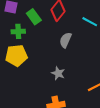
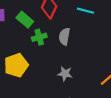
green cross: (18, 31) -> (39, 37), moved

